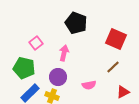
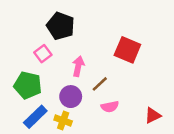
black pentagon: (76, 23) -> (61, 26), moved
red square: (116, 39) -> (127, 50), moved
brown line: (113, 67) -> (100, 84), moved

